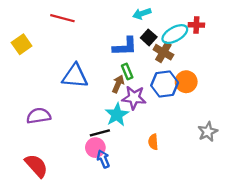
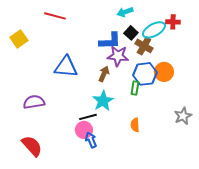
green rectangle: (127, 72) -> (135, 88), moved, turned 32
purple star: (134, 98) -> (118, 56), moved

